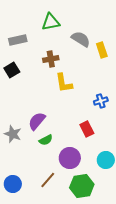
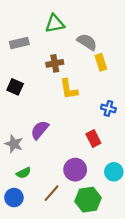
yellow rectangle: (102, 50) -> (101, 62), moved
black square: (12, 70) -> (15, 87), moved, turned -35
blue cross: (101, 101) -> (108, 108), turned 32
green semicircle: (46, 140) -> (24, 173), moved

